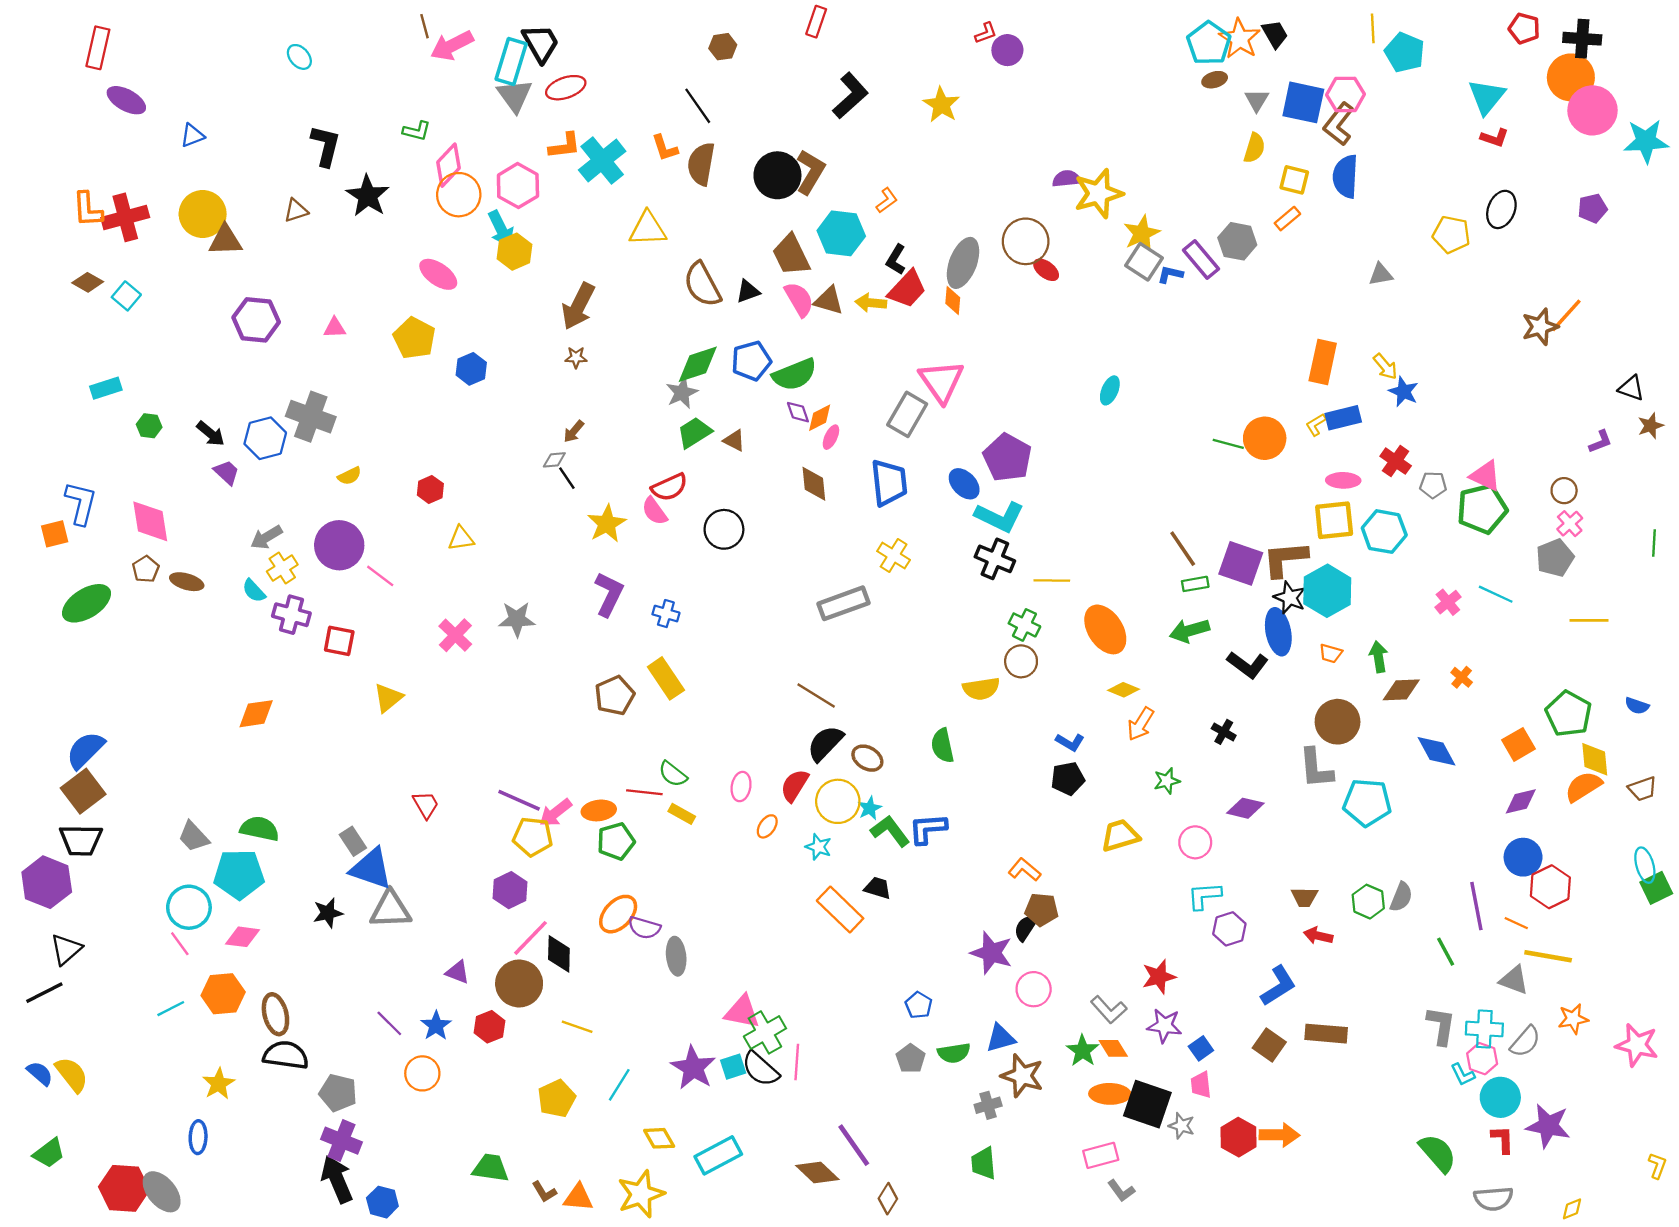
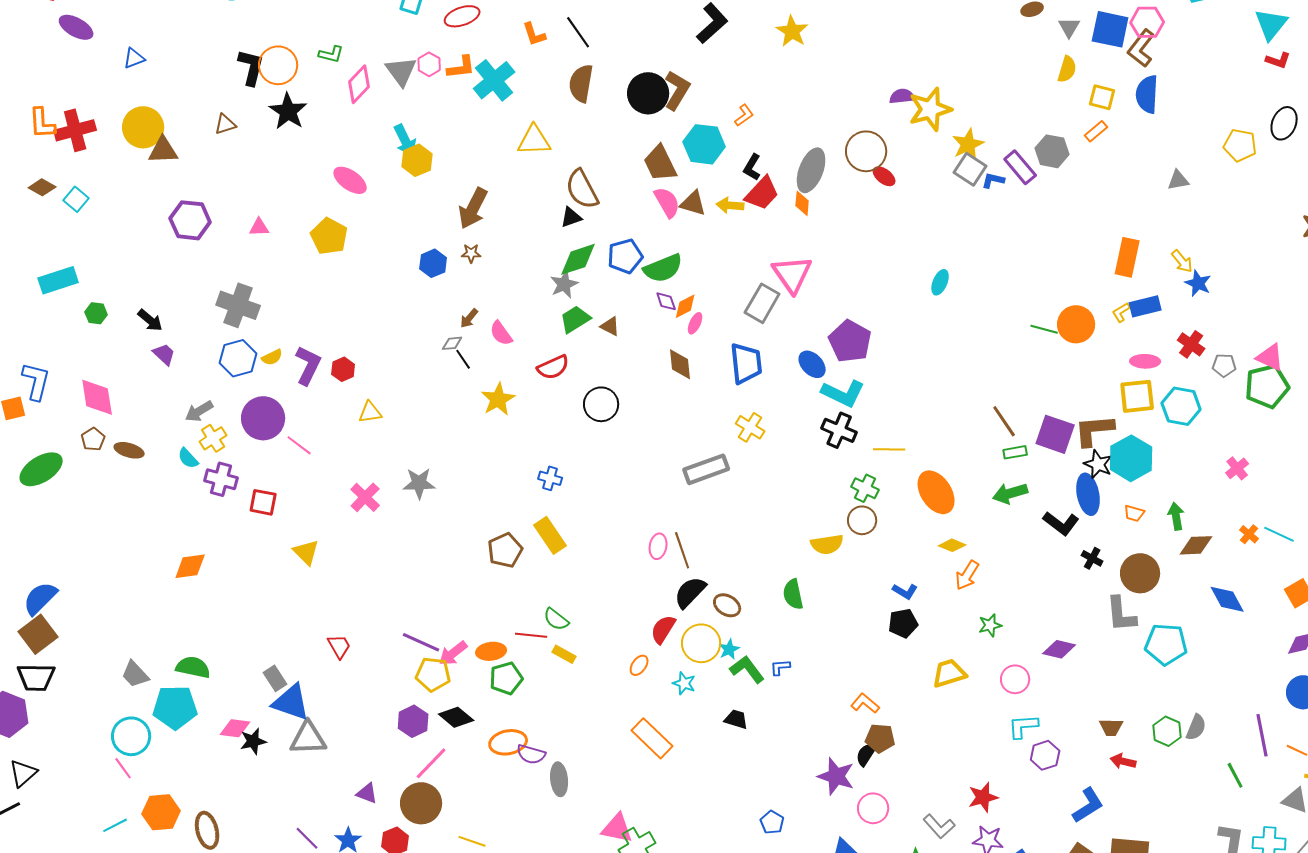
gray triangle: (515, 96) -> (401, 71), moved
orange L-shape: (665, 148) -> (534, 34), moved
pink hexagon: (518, 186) -> (429, 64), moved, size x0.6
orange circle: (459, 195) -> (278, 65), moved
black triangle: (748, 291) -> (571, 217), moved
blue hexagon: (471, 369) -> (433, 263), moved
cyan rectangle: (106, 388) -> (58, 280), size x1.4
blue hexagon: (265, 438) -> (238, 358), moved
pink semicircle: (655, 511) -> (501, 333), moved
purple L-shape: (609, 594) -> (308, 365), moved
cyan line: (1496, 594) -> (1279, 534), moved
brown line: (816, 696) -> (682, 550), turned 39
yellow triangle: (388, 698) -> (306, 552), turned -36
black cross: (1224, 732) -> (1092, 558), moved
pink ellipse: (741, 787) -> (658, 546), moved
blue L-shape: (928, 829) -> (780, 667), size x0.6
orange rectangle: (840, 910) -> (652, 738), moved
orange ellipse: (618, 914) -> (508, 742), turned 36
pink diamond: (242, 937) -> (235, 728), moved
black diamond: (559, 954) -> (456, 717), moved, turned -52

